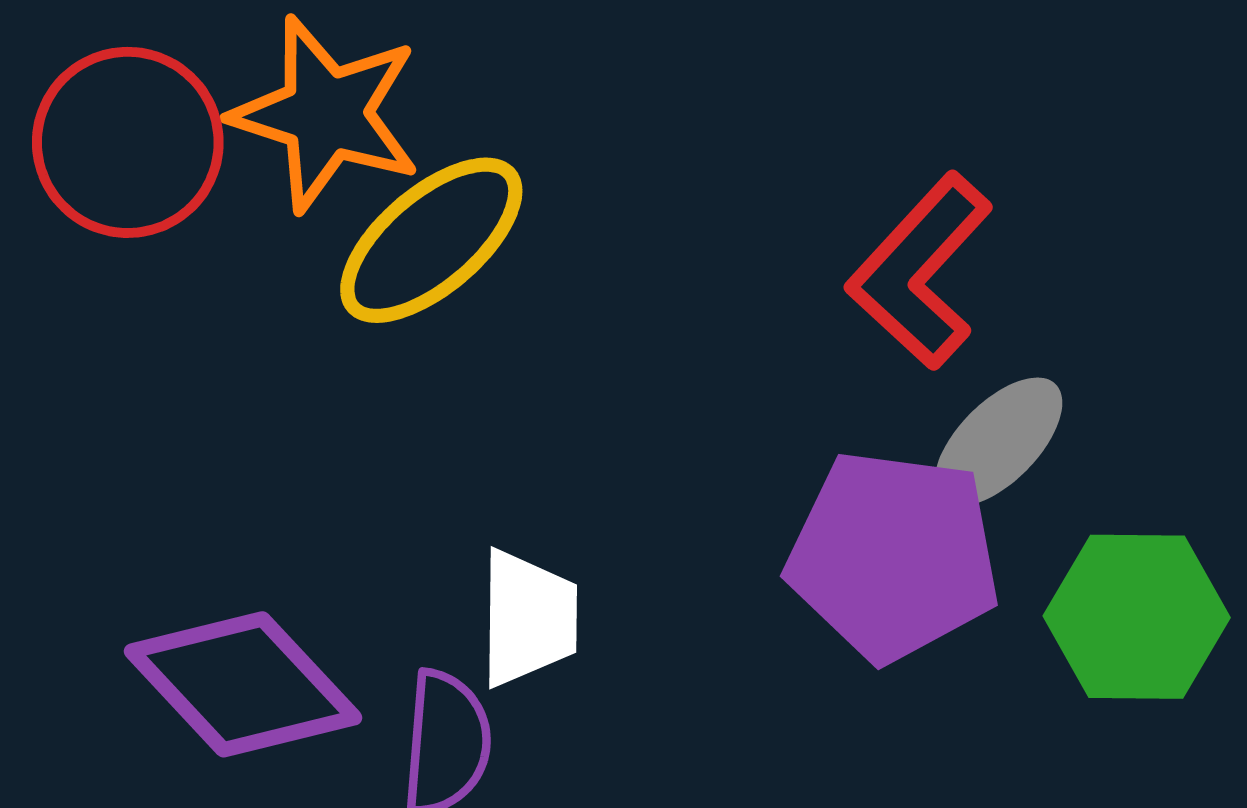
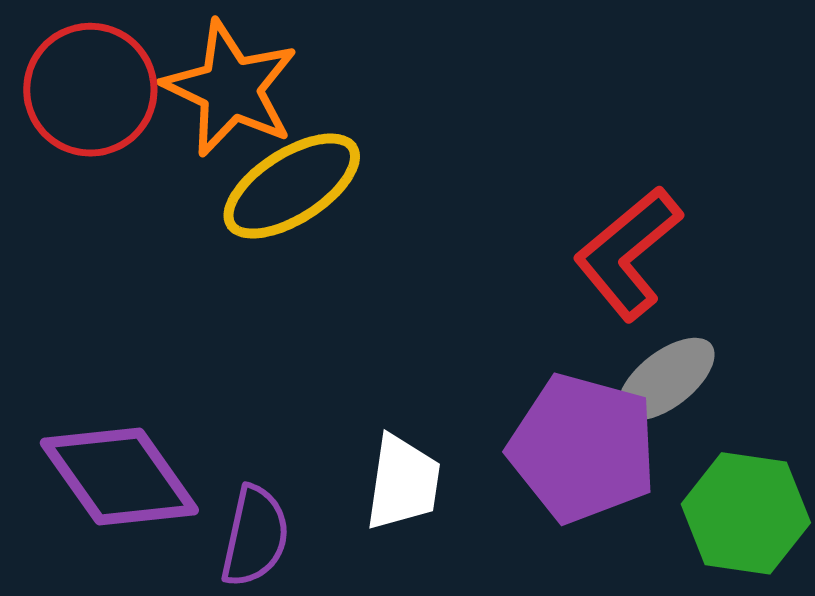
white trapezoid: (528, 618) -> (403, 483), moved

